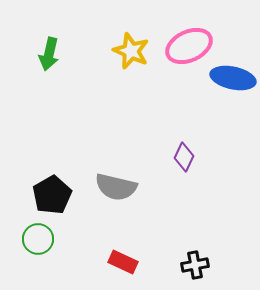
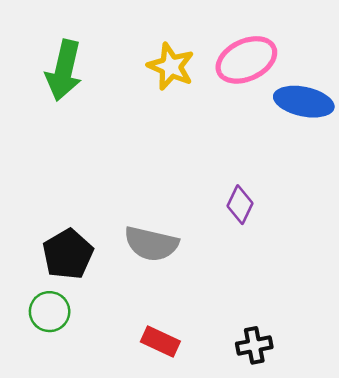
green arrow: (49, 54) -> (64, 70), size x1.4

